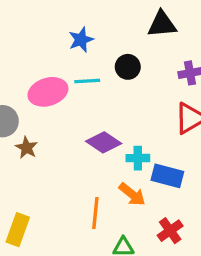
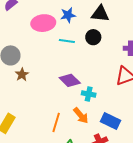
black triangle: (162, 24) -> (100, 14), moved
pink ellipse: (48, 92) -> (43, 23), moved
blue rectangle: (167, 176) -> (110, 121), moved

